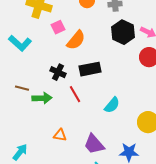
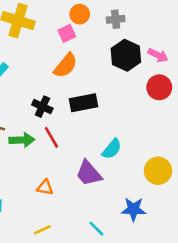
pink square: (58, 27) -> (67, 33), moved
red line: (75, 94) -> (51, 137), moved
purple trapezoid: (94, 144) -> (89, 173), moved

